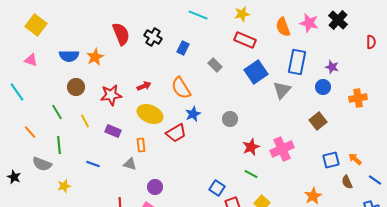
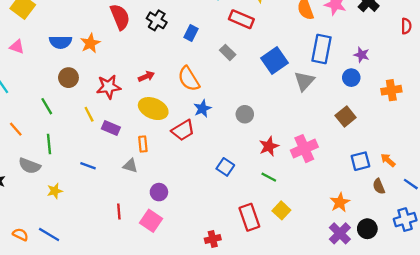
red rectangle: (245, 40) -> (241, 19), moved
yellow line: (85, 121) -> (89, 114), moved
blue square: (217, 188) -> (225, 167), moved

